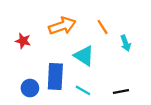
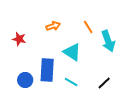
orange arrow: (62, 26) -> (53, 26), size x0.6
cyan arrow: (126, 43) -> (108, 41), size x1.5
black line: (121, 91) -> (104, 83), turned -32

